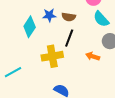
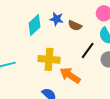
black line: (69, 38) -> (88, 51), moved
orange arrow: (93, 56) -> (70, 75), moved, size x1.5

